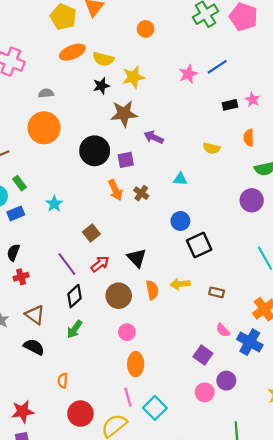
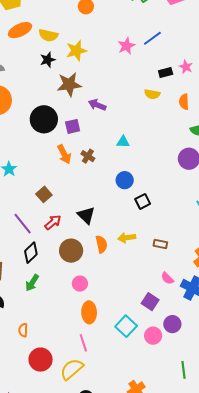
yellow semicircle: (211, 148) -> (152, 94), moved
black square: (199, 245) -> (143, 201), size x0.7
cyan square: (155, 408) -> (126, 326), moved

